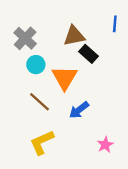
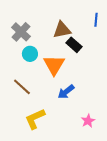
brown line: (39, 102) -> (22, 87), moved

